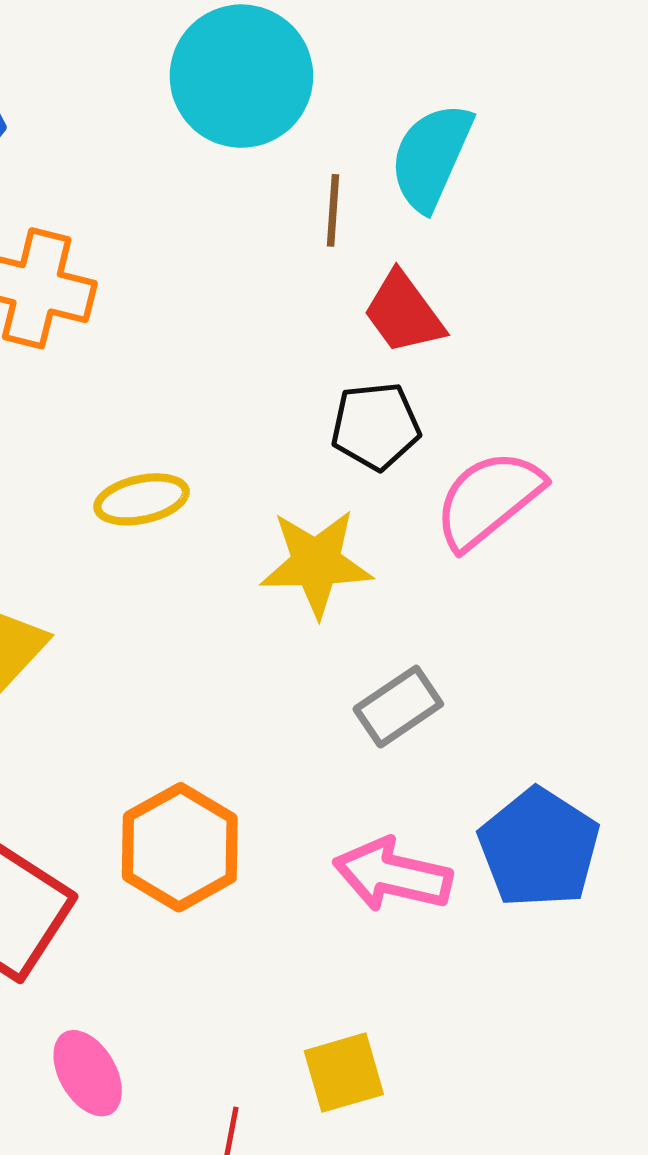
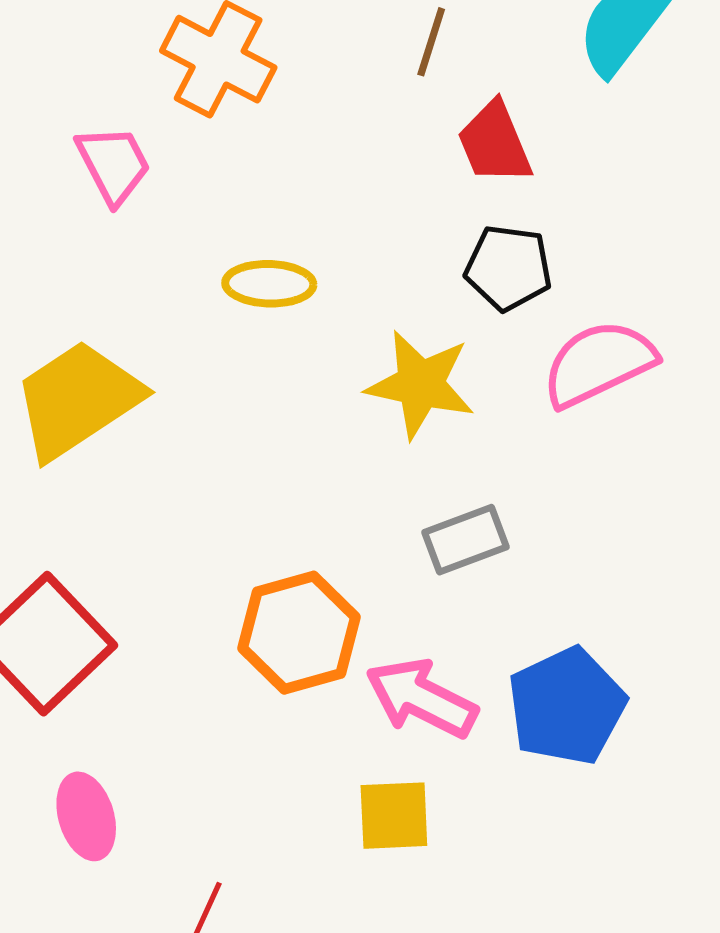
brown line: (333, 210) -> (431, 42), moved
red trapezoid: (404, 313) -> (495, 143), moved
orange hexagon: (180, 847) -> (299, 633), moved
yellow square: (344, 1073) -> (394, 816), moved

